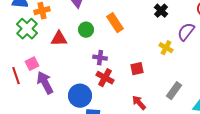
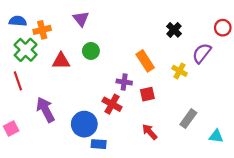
orange rectangle: (115, 23) -> (145, 61), moved
purple cross: (100, 58) -> (124, 82), moved
pink square: (32, 64) -> (11, 129), moved
red line: (16, 76) -> (18, 81), moved

